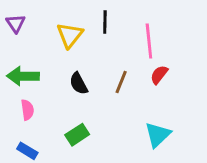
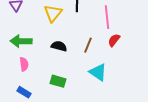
black semicircle: (79, 83) -> (59, 46), turned 133
green rectangle: (77, 135) -> (58, 81), turned 49
cyan triangle: (158, 135) -> (98, 72), moved, turned -42

